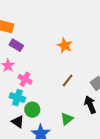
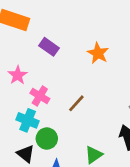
purple rectangle: (16, 45) -> (49, 47), moved
brown line: (68, 80) -> (76, 103), moved

